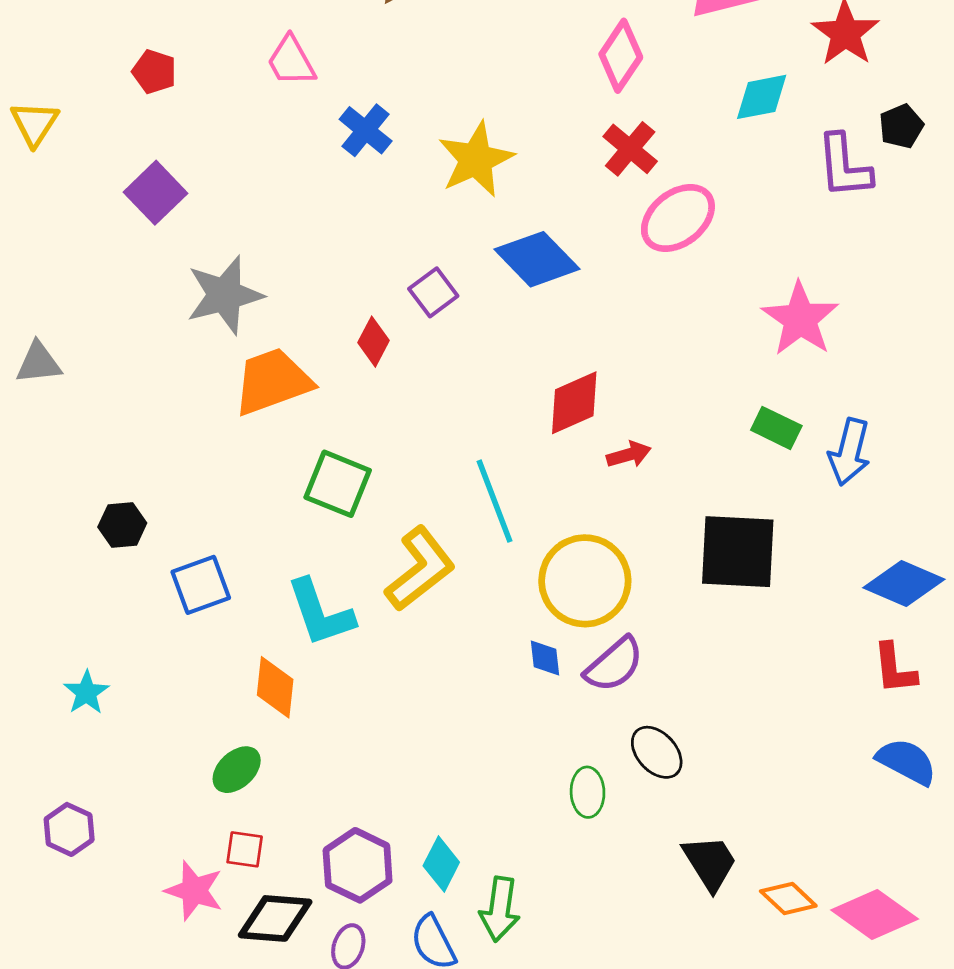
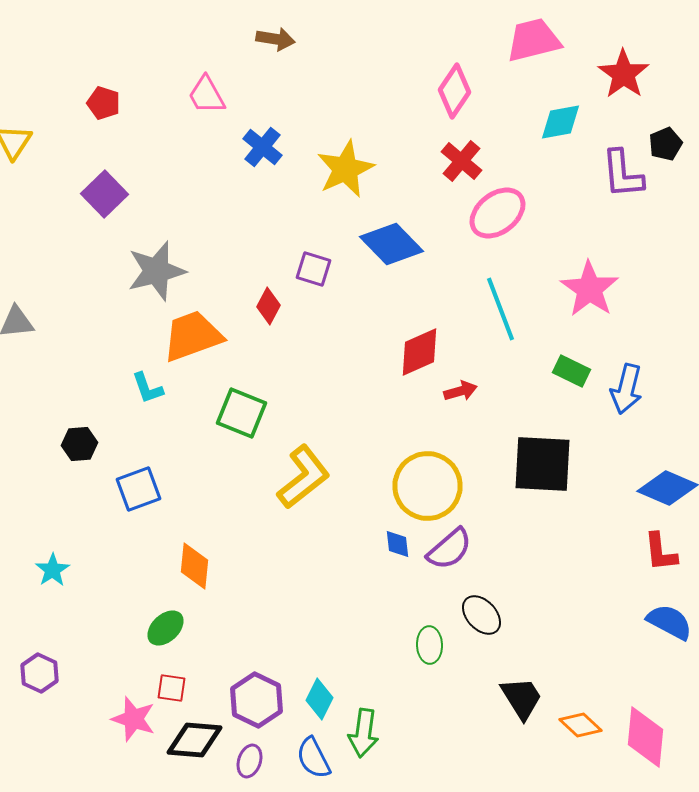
purple square: (433, 292) -> (314, 269), turned -36
cyan line: (494, 501) -> (500, 309), moved
cyan L-shape: (320, 613) -> (148, 388), moved, size x0.6
pink diamond: (875, 915) -> (646, 737), turned 60

